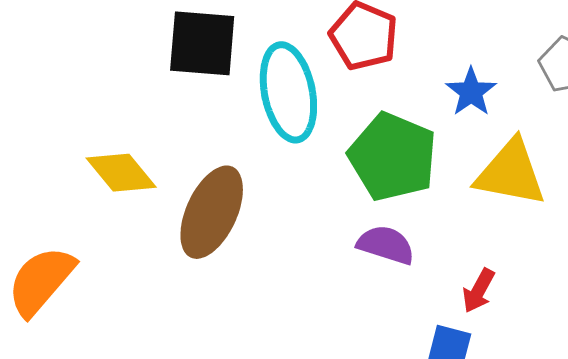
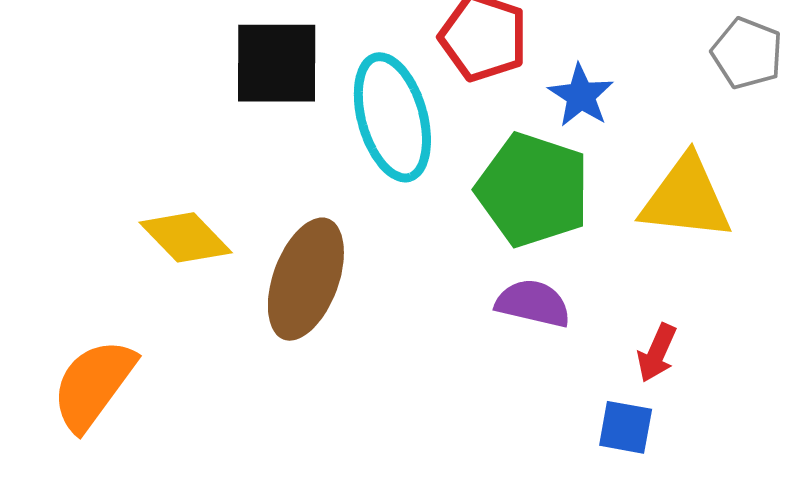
blue star: (471, 92) -> (581, 96), moved

